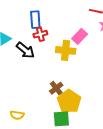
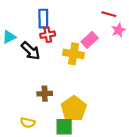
brown cross: (56, 88) -> (45, 94), moved, turned 32
yellow semicircle: (17, 115) -> (28, 123), moved

